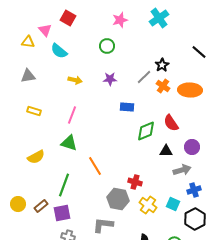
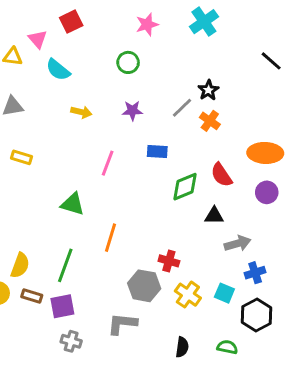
red square: (68, 18) -> (71, 22), turned 35
black line: (199, 52) -> (271, 61), moved
orange ellipse: (190, 90) -> (265, 153), moved
pink line: (72, 115) -> (108, 163), moved
purple circle: (192, 147) -> (267, 192), moved
yellow semicircle: (36, 157) -> (20, 265), moved, turned -42
orange line: (95, 166) -> (111, 238), turned 48
brown rectangle: (41, 206) -> (32, 296), turned 56

